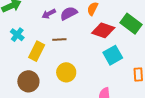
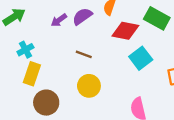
cyan cross: (17, 35) -> (25, 50), turned 32
brown line: (59, 40) -> (84, 54), moved, turned 32
yellow rectangle: (37, 51) -> (32, 74), moved

